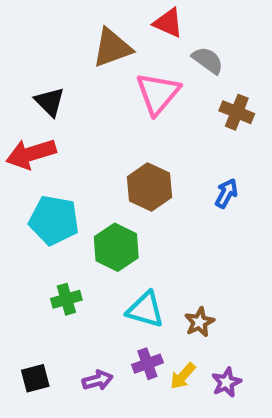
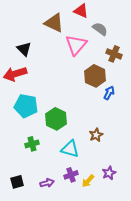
brown triangle: (112, 48) -> (54, 23), turned 45
brown hexagon: (150, 187) -> (95, 76), moved
brown star: (199, 322) -> (96, 135), moved
purple star: (226, 382) -> (109, 173), moved

